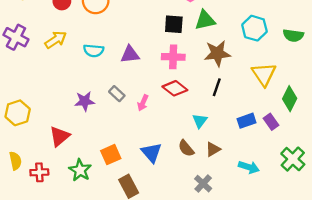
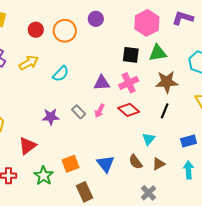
cyan semicircle: (94, 51) -> (61, 74), turned -54
purple triangle: (130, 55) -> (102, 83), moved
pink cross: (173, 57) -> (129, 83), turned -30
pink arrow: (143, 103) -> (100, 111), moved
cyan arrow: (249, 167) -> (189, 170), moved, turned -114

